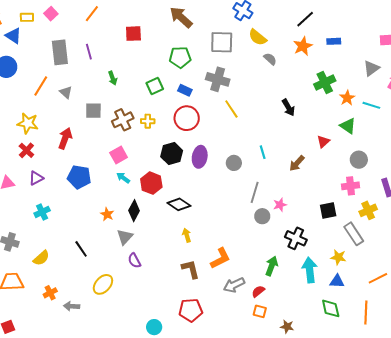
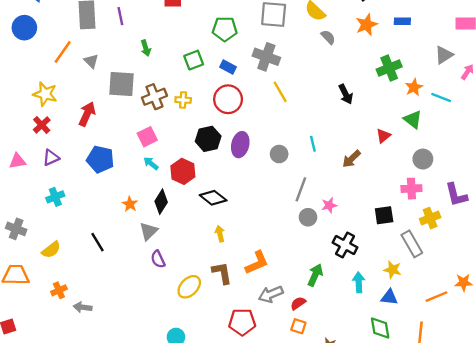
gray square: (93, 111) -> (121, 84), size x1.4
cyan arrow: (310, 270) -> (359, 282), size x0.7
yellow ellipse: (103, 284) -> (189, 287), moved
red pentagon: (191, 310) -> (242, 322), moved

